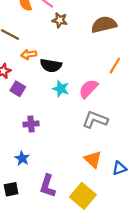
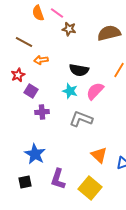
black semicircle: (51, 65) -> (79, 70), moved
gray L-shape: (95, 120) -> (81, 119), moved
purple cross: (31, 124) -> (42, 112), moved
blue star: (22, 158) -> (35, 154), size x1.5

